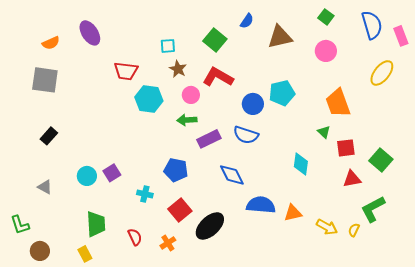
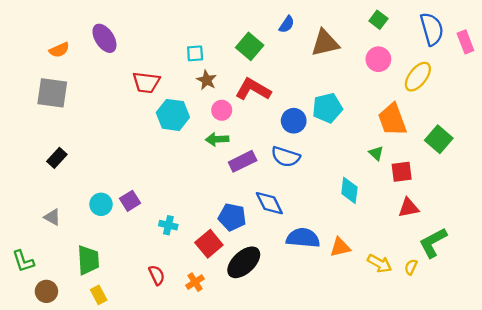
yellow ellipse: (382, 73) -> (418, 77), moved
green square: (381, 160) -> (439, 139), moved
blue pentagon: (176, 170) -> (232, 217), moved
green trapezoid: (96, 224) -> (88, 260), moved

